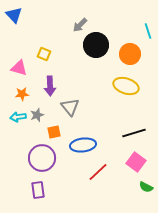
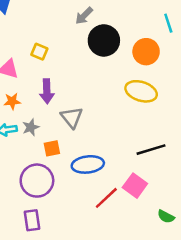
pink square: (136, 162) -> (135, 186), moved

